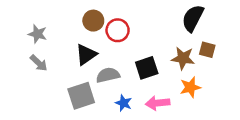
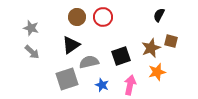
black semicircle: (193, 18) -> (159, 15), size x0.6
red circle: (118, 30) -> (103, 17), moved
brown star: (183, 58) -> (151, 48), turned -30
pink arrow: (158, 103) -> (130, 85), turned 108

